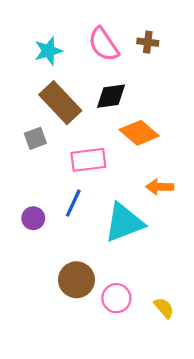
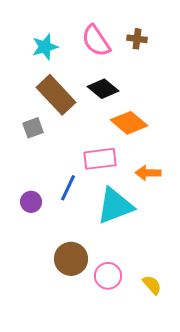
black diamond: (111, 96) -> (103, 89), turned 48
pink rectangle: (88, 160) -> (100, 159), moved

